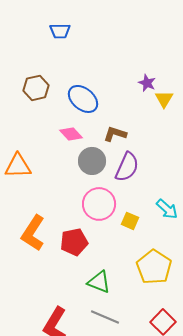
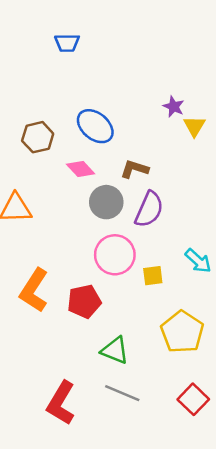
brown hexagon: (36, 88) -> (38, 137), moved
yellow square: (130, 221) -> (153, 276), turned -30

